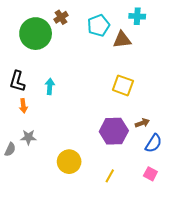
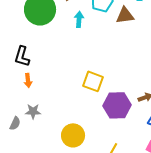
yellow square: (123, 85) -> (93, 81), moved
cyan arrow: (50, 86) -> (79, 19), moved

